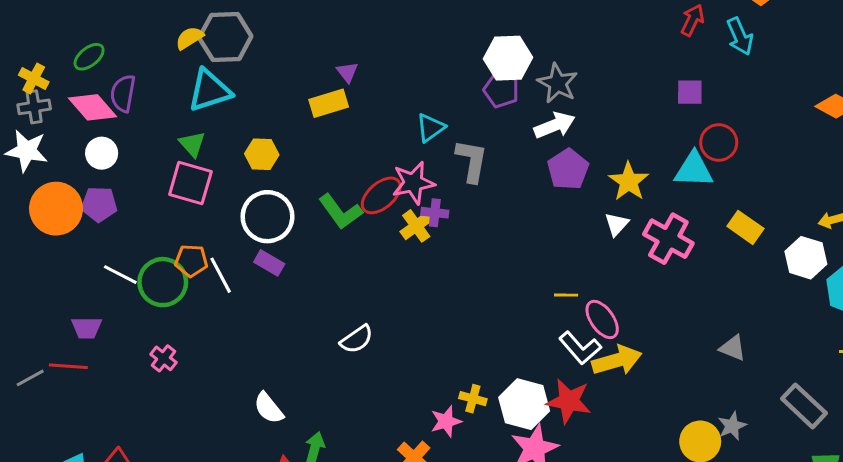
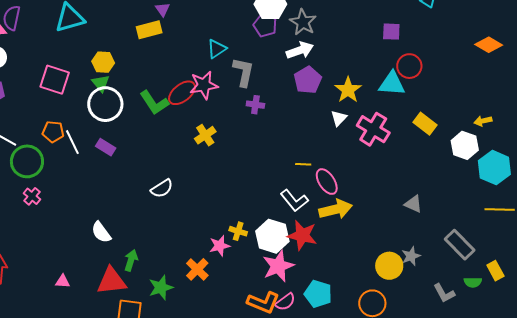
green triangle: (192, 144) -> (101, 83), moved
purple cross: (435, 213) -> (255, 105), moved
yellow cross: (416, 226) -> (205, 135), moved
purple rectangle: (269, 263) -> (106, 147), moved
green circle: (163, 282) -> (27, 161), moved
white L-shape: (580, 348) -> (294, 201), moved

